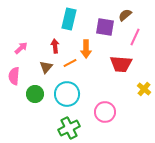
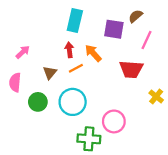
red arrow: (55, 46) -> (69, 50), moved
orange arrow: (86, 49) -> (93, 53), turned 138
green cross: (69, 128) -> (89, 139), moved, turned 30

